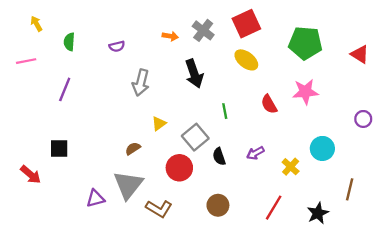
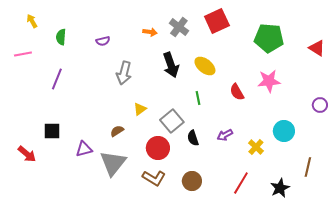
yellow ellipse: (246, 60) -> (205, 66), moved
purple triangle: (95, 198) -> (84, 149), moved
brown L-shape: (159, 209) -> (154, 178), moved

